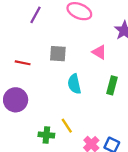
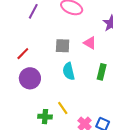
gray square: (58, 54) -> (63, 46), moved
red line: (23, 63) -> (23, 54), turned -56
purple circle: (16, 100) -> (30, 78), moved

